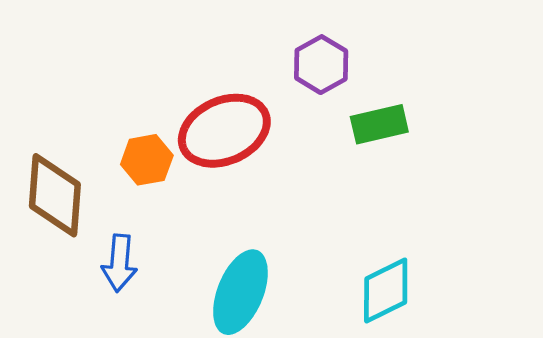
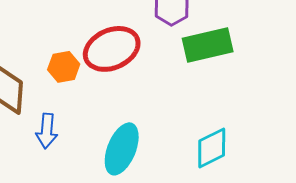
green rectangle: (379, 124) -> (208, 45), size x1.4

